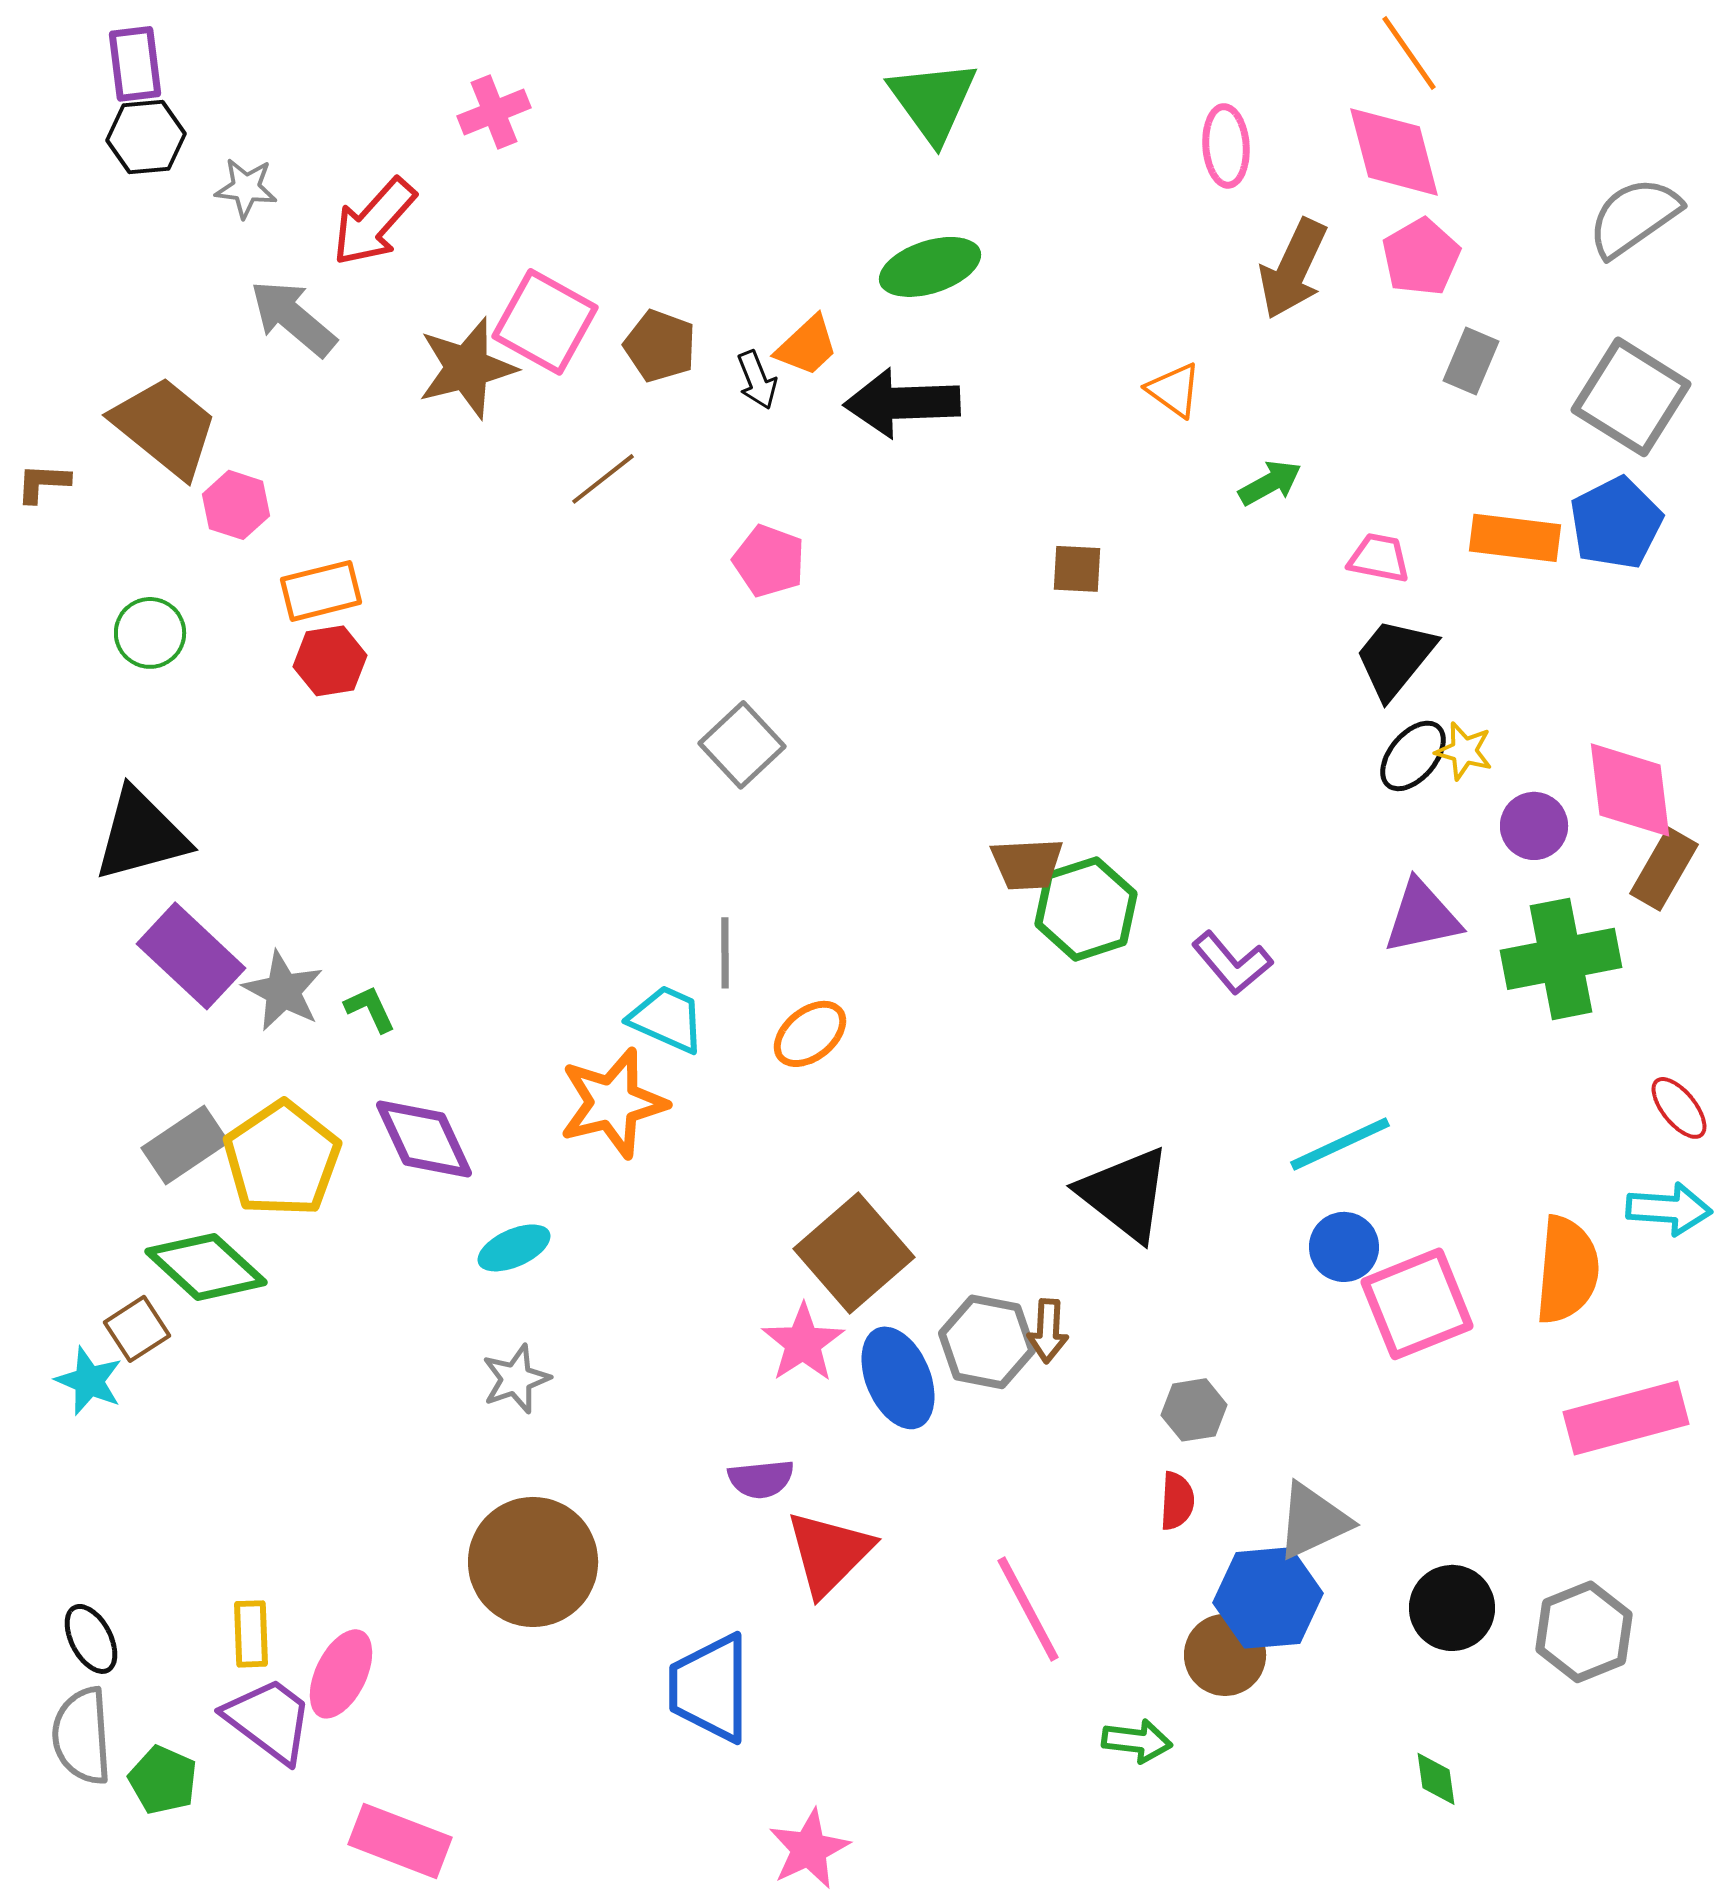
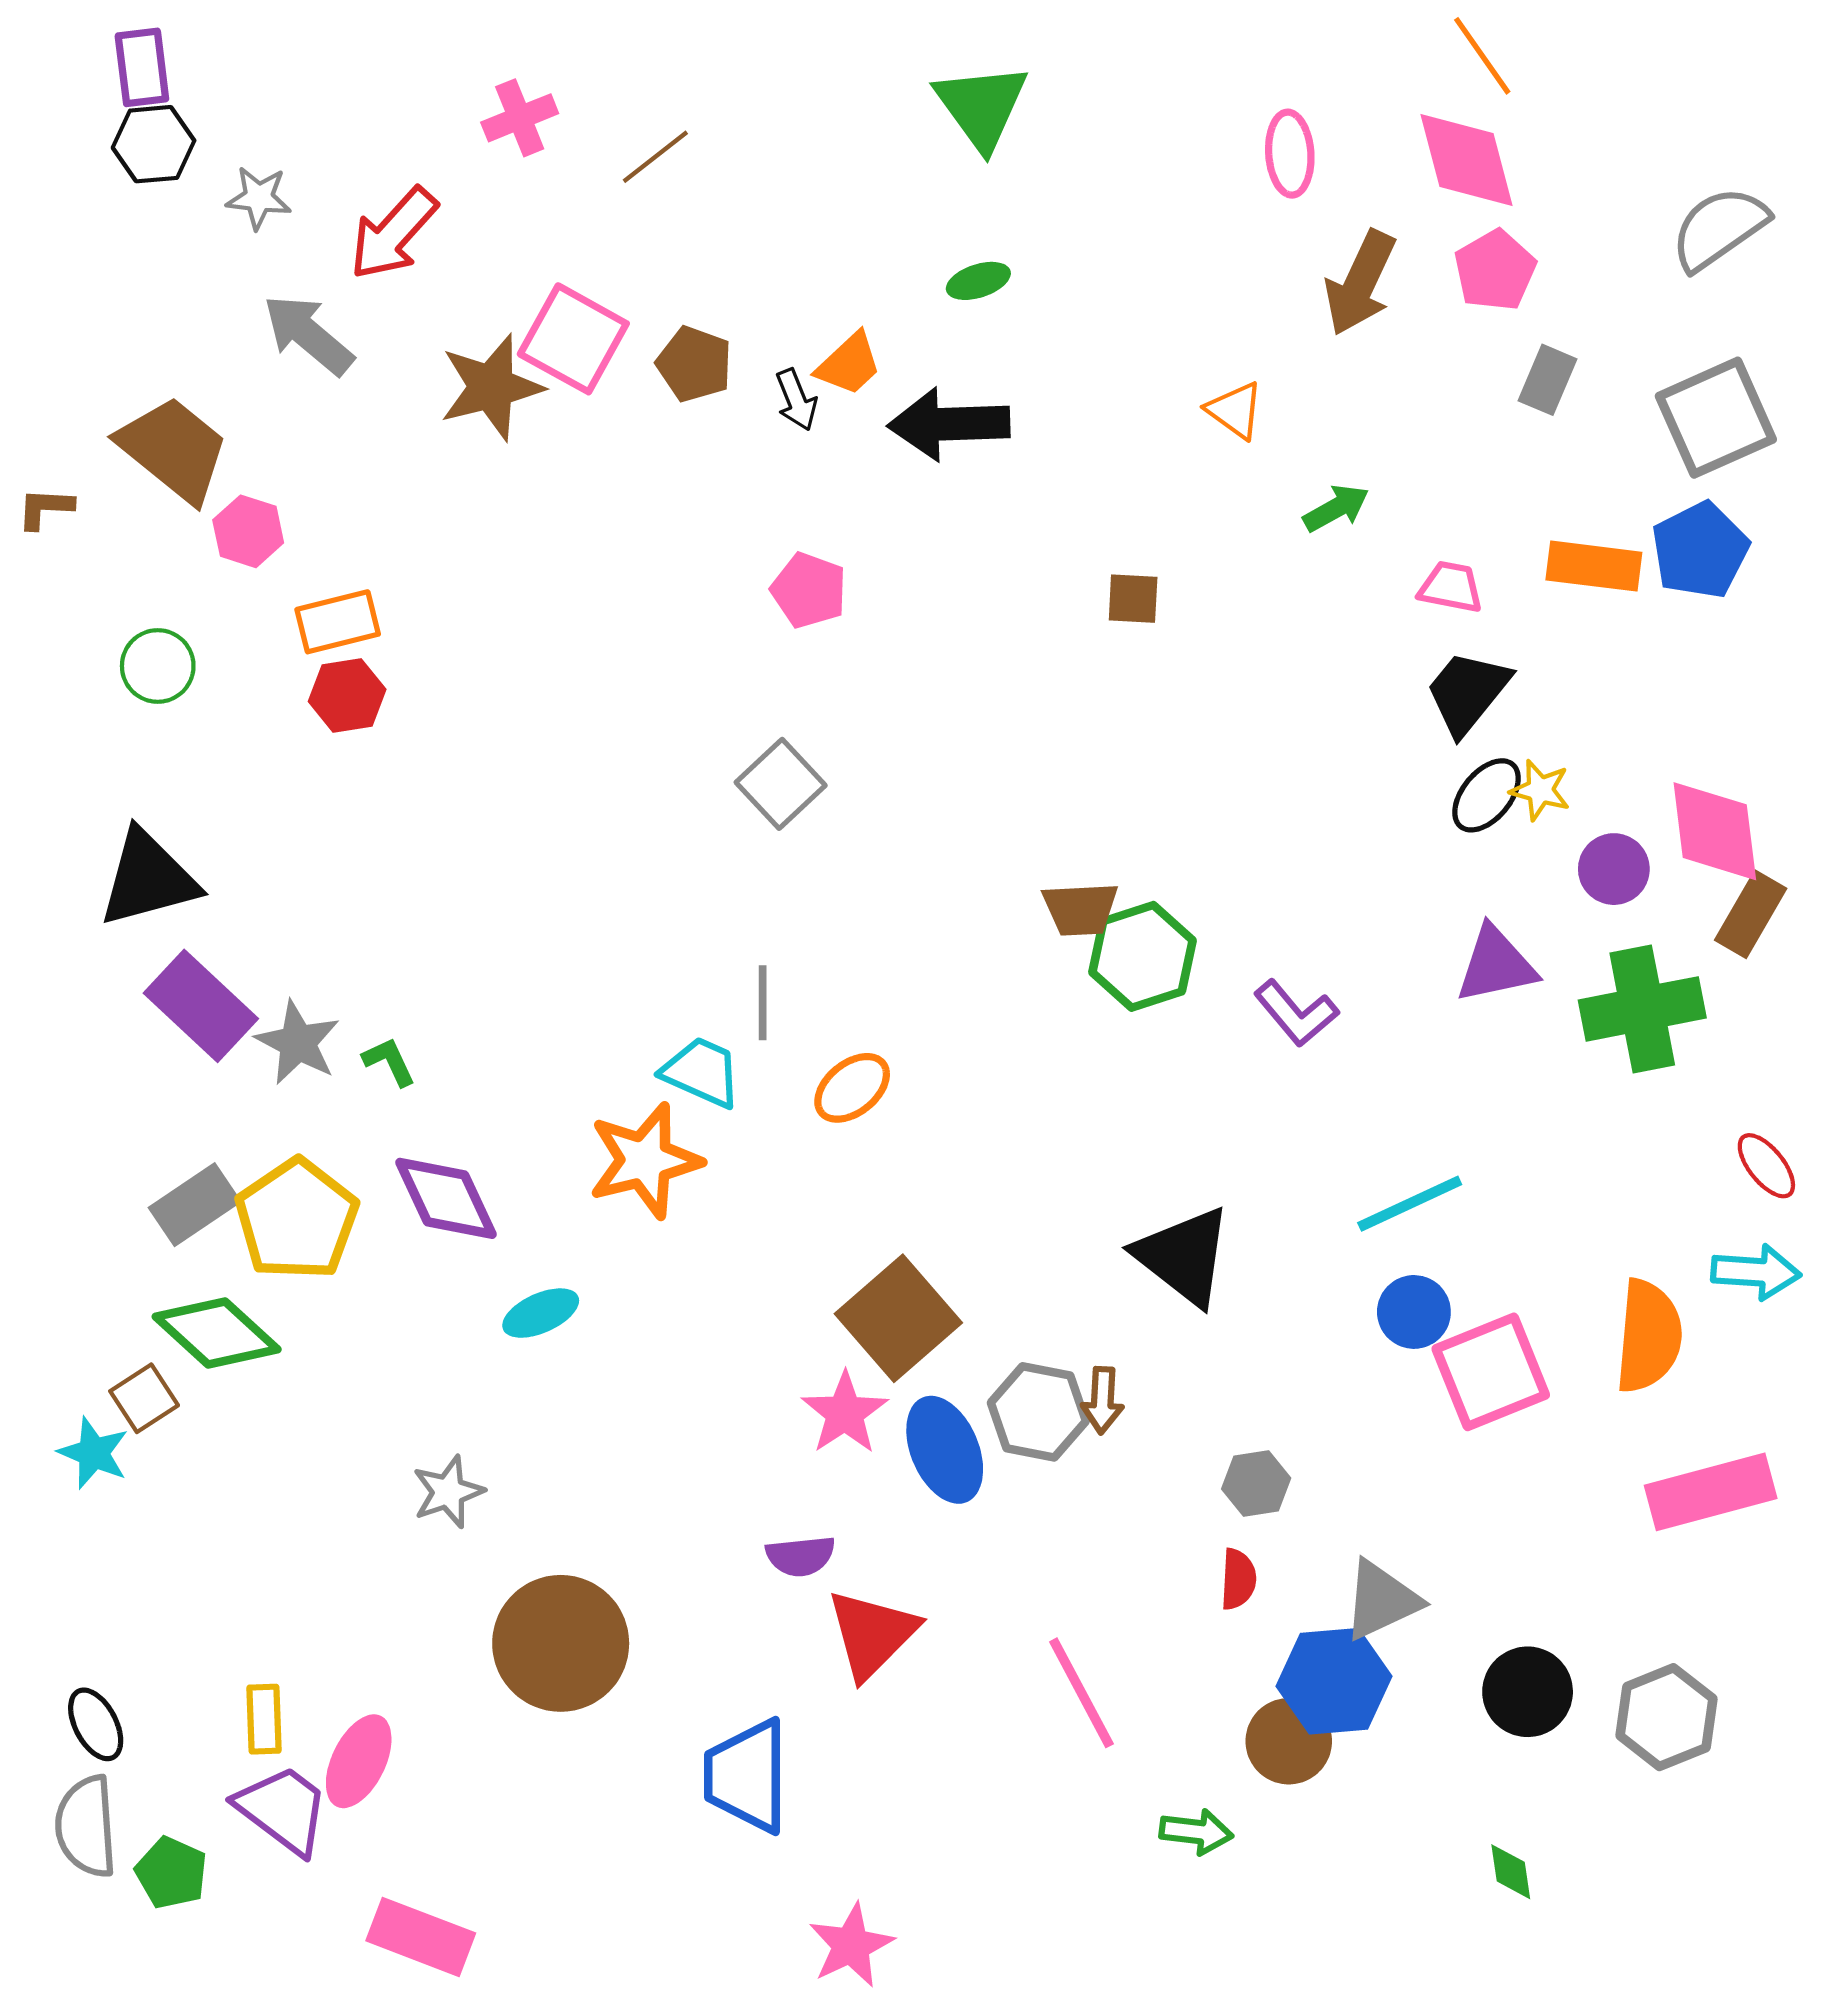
green ellipse: (930, 267) -> (978, 281), size x0.6
gray square: (1631, 397) -> (1716, 418), turned 34
brown line: (603, 479) -> (655, 157), moved
gray star: (516, 1379) -> (448, 1492), moved

